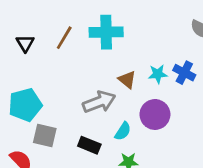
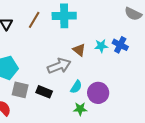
purple circle: (155, 114) -> (98, 93), moved
black rectangle: (89, 145) -> (44, 92), moved

